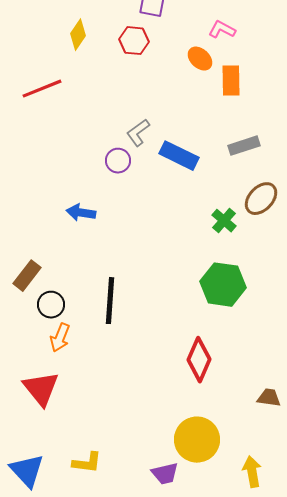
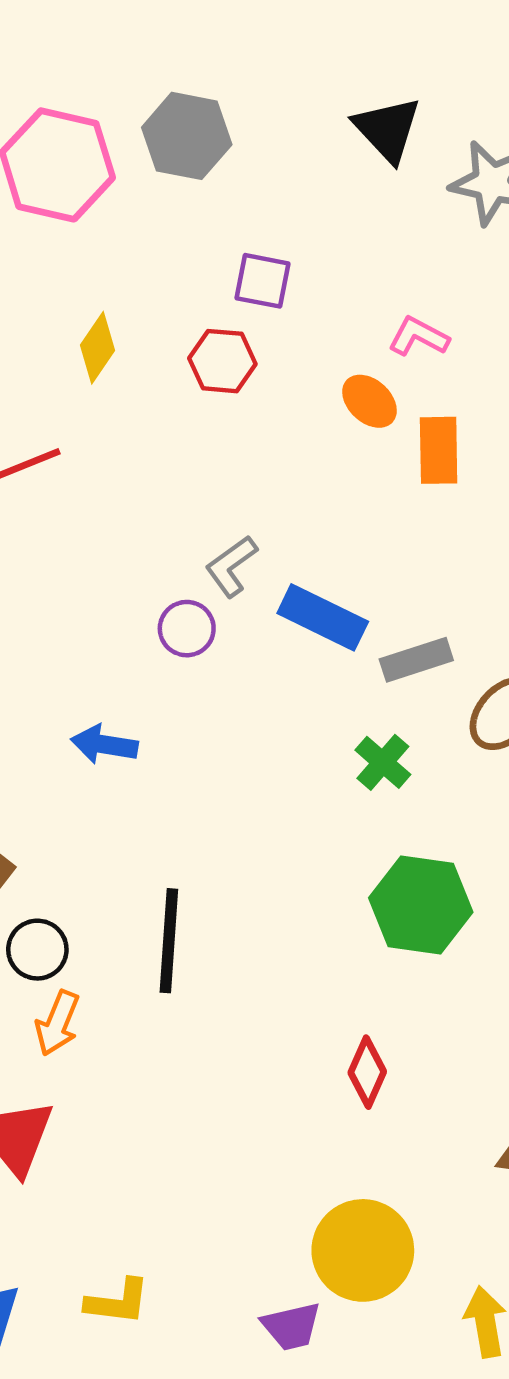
gray rectangle: (244, 146) -> (416, 660), moved
green cross: (224, 221) -> (383, 762), moved
red diamond: (199, 360) -> (367, 1072), size x0.7

